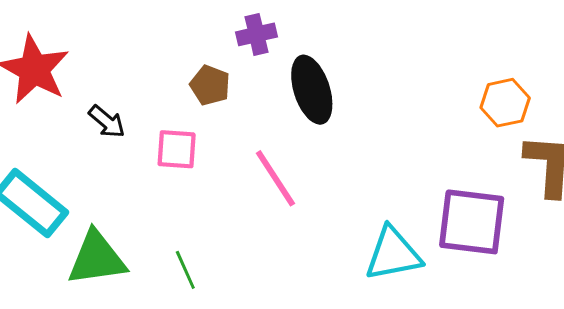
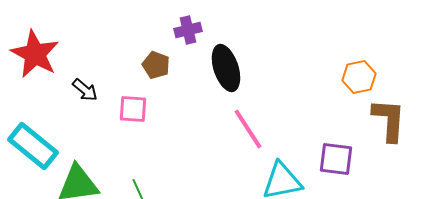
pink line: (275, 178) -> (248, 129), moved
purple square: (472, 222) -> (336, 159), size x0.7

